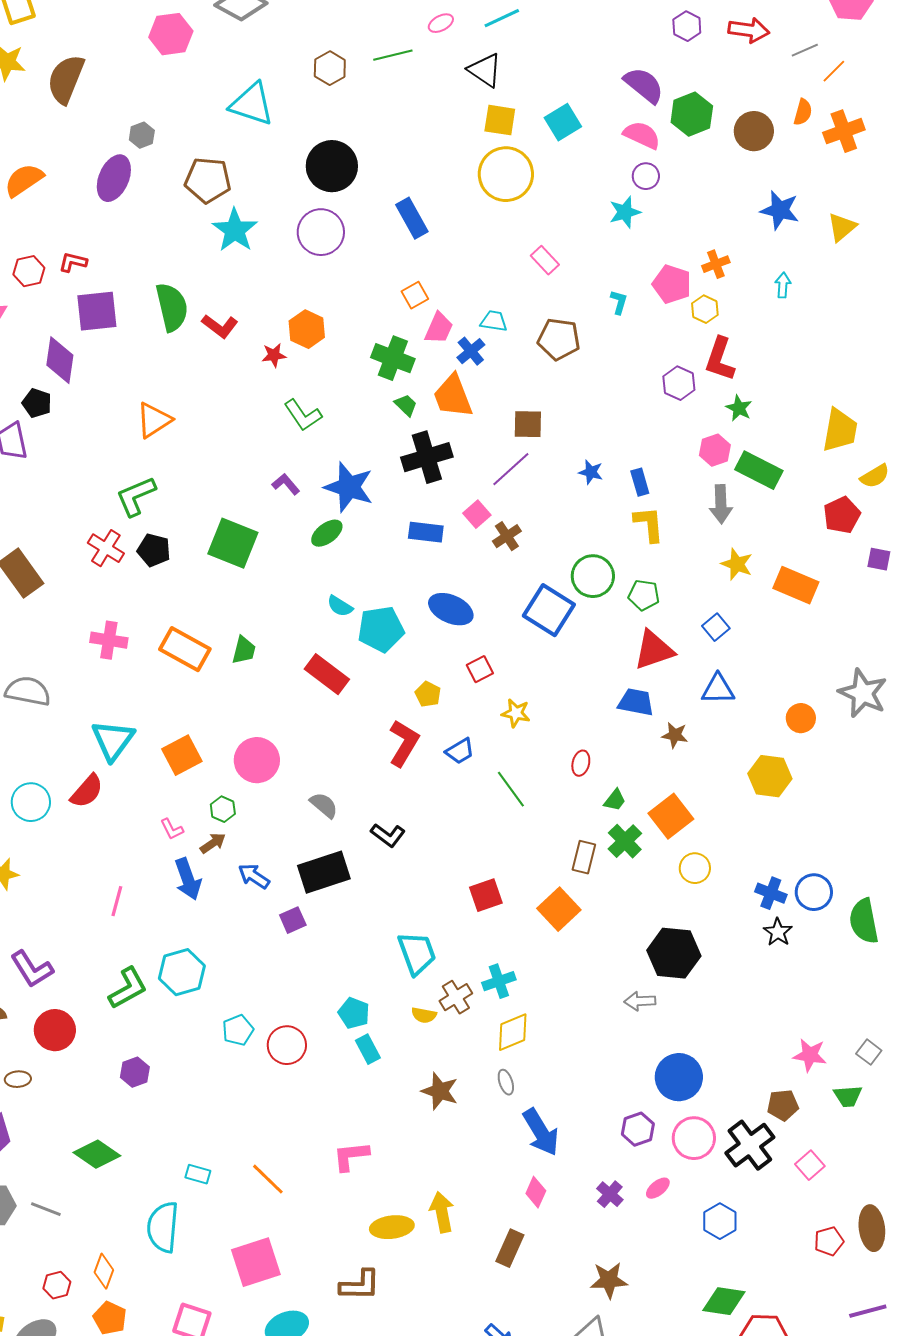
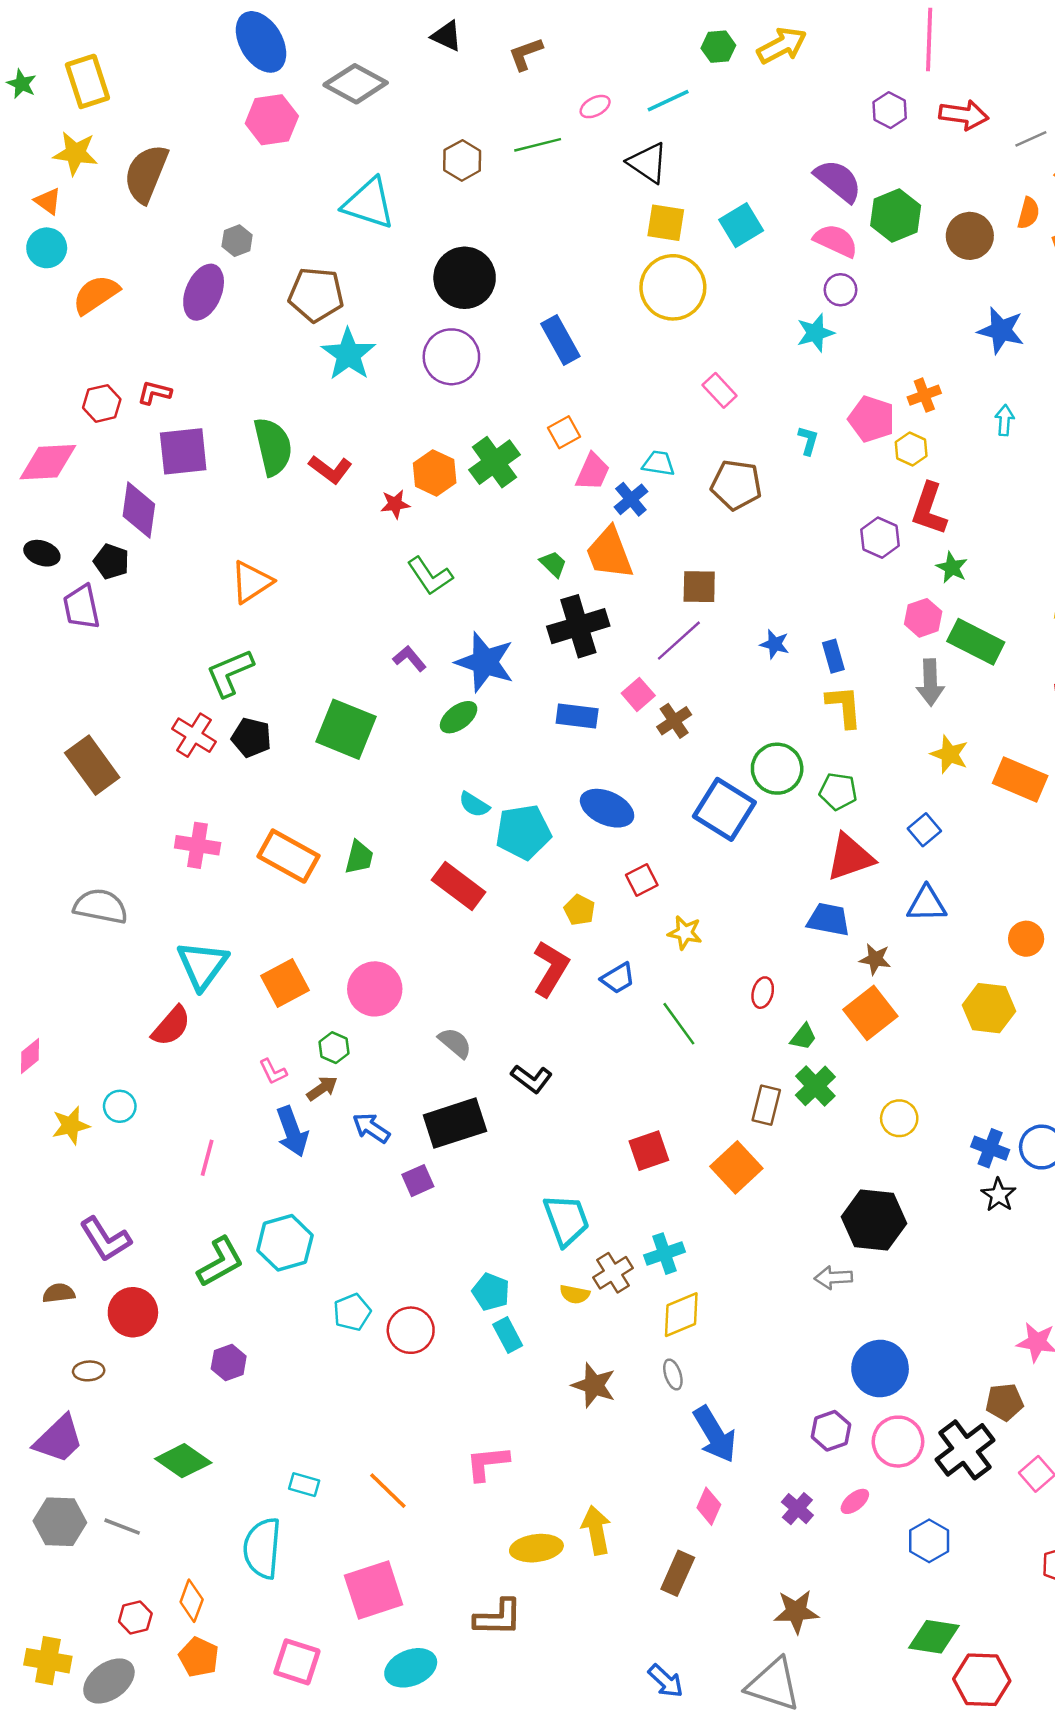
green cross: (393, 358) -> (494, 462), moved, turned 33
cyan circle: (31, 802) -> (120, 1106), moved, size x0.7
orange square: (671, 816) -> (870, 1013), moved

